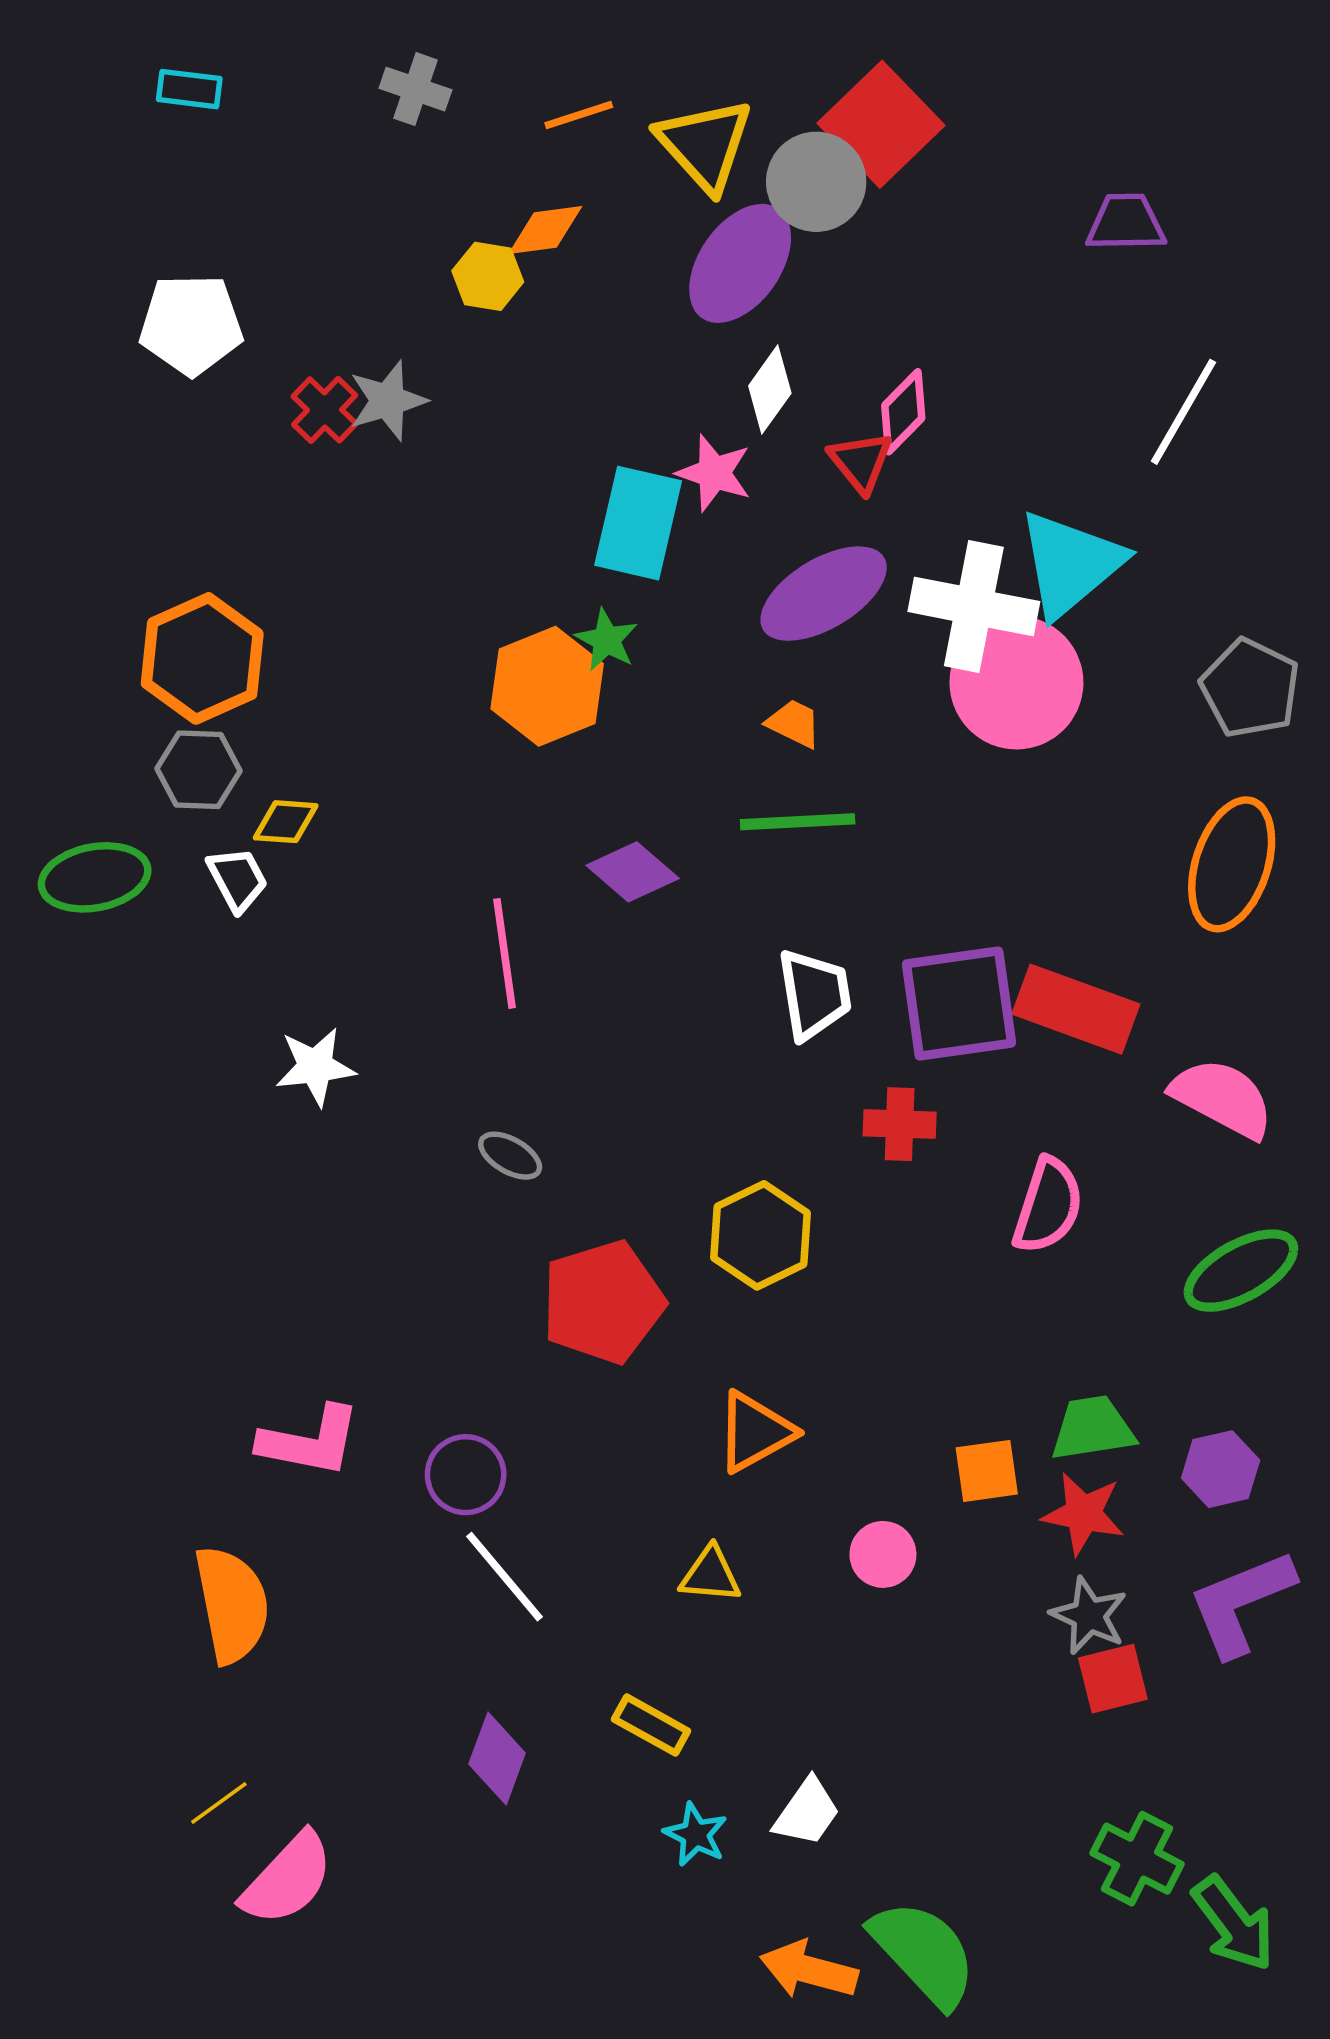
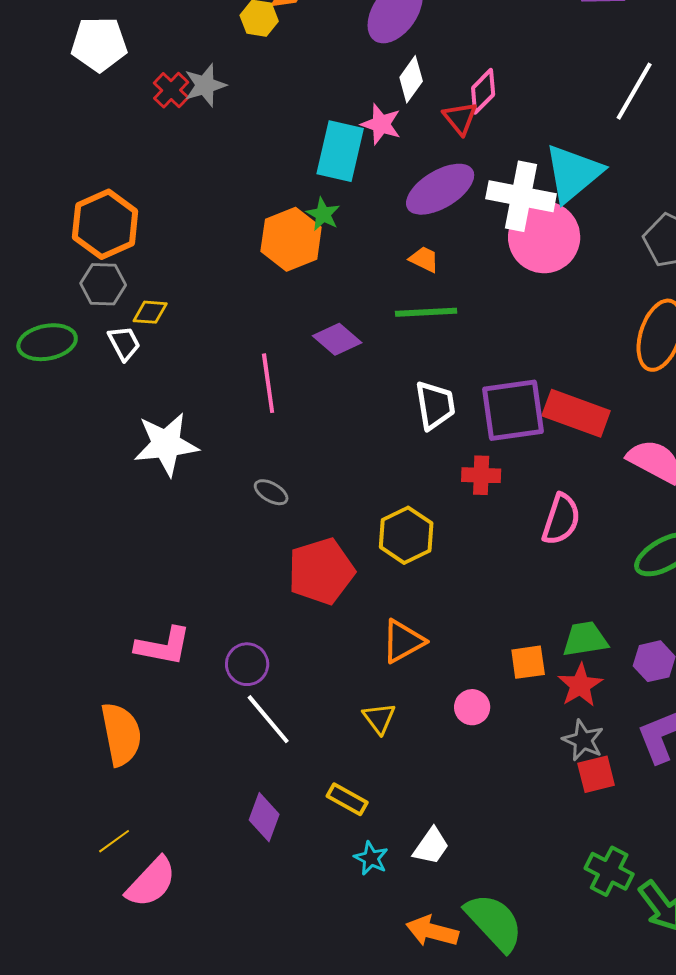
white star: (315, 1067) -> (166, 444), size x1.5
red star: (1083, 1514) -> (580, 685), turned 30
yellow triangle: (710, 1575) -> (379, 718), turned 48

